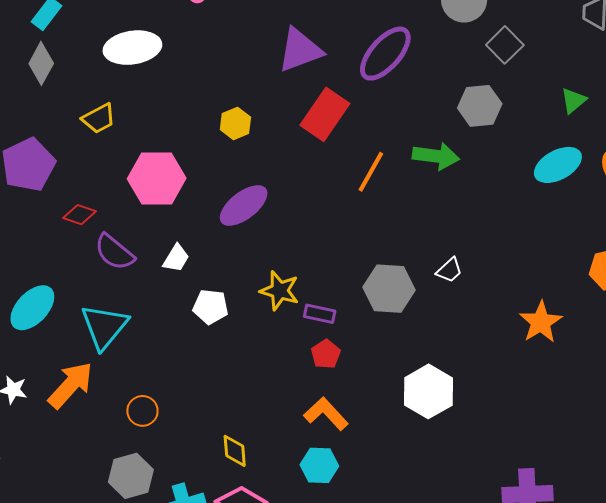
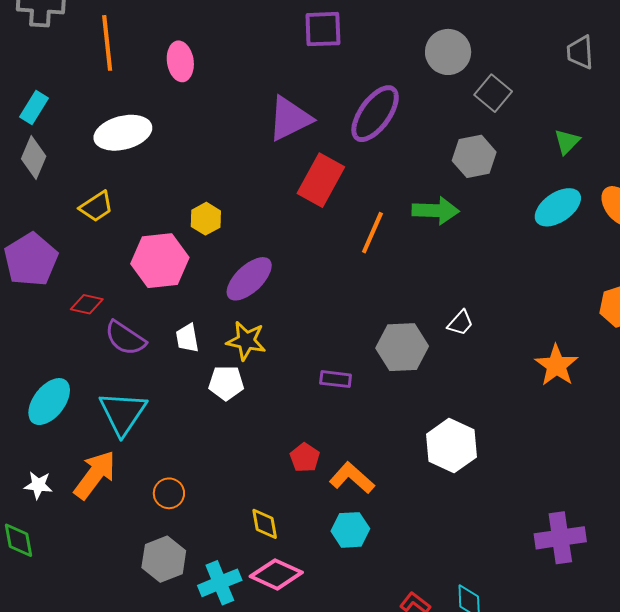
yellow hexagon: (235, 123) -> (206, 219), moved
white trapezoid: (176, 258) -> (187, 338), turned 144
yellow star: (280, 291) -> (246, 341), moved
red pentagon: (326, 354) -> (305, 458), moved

